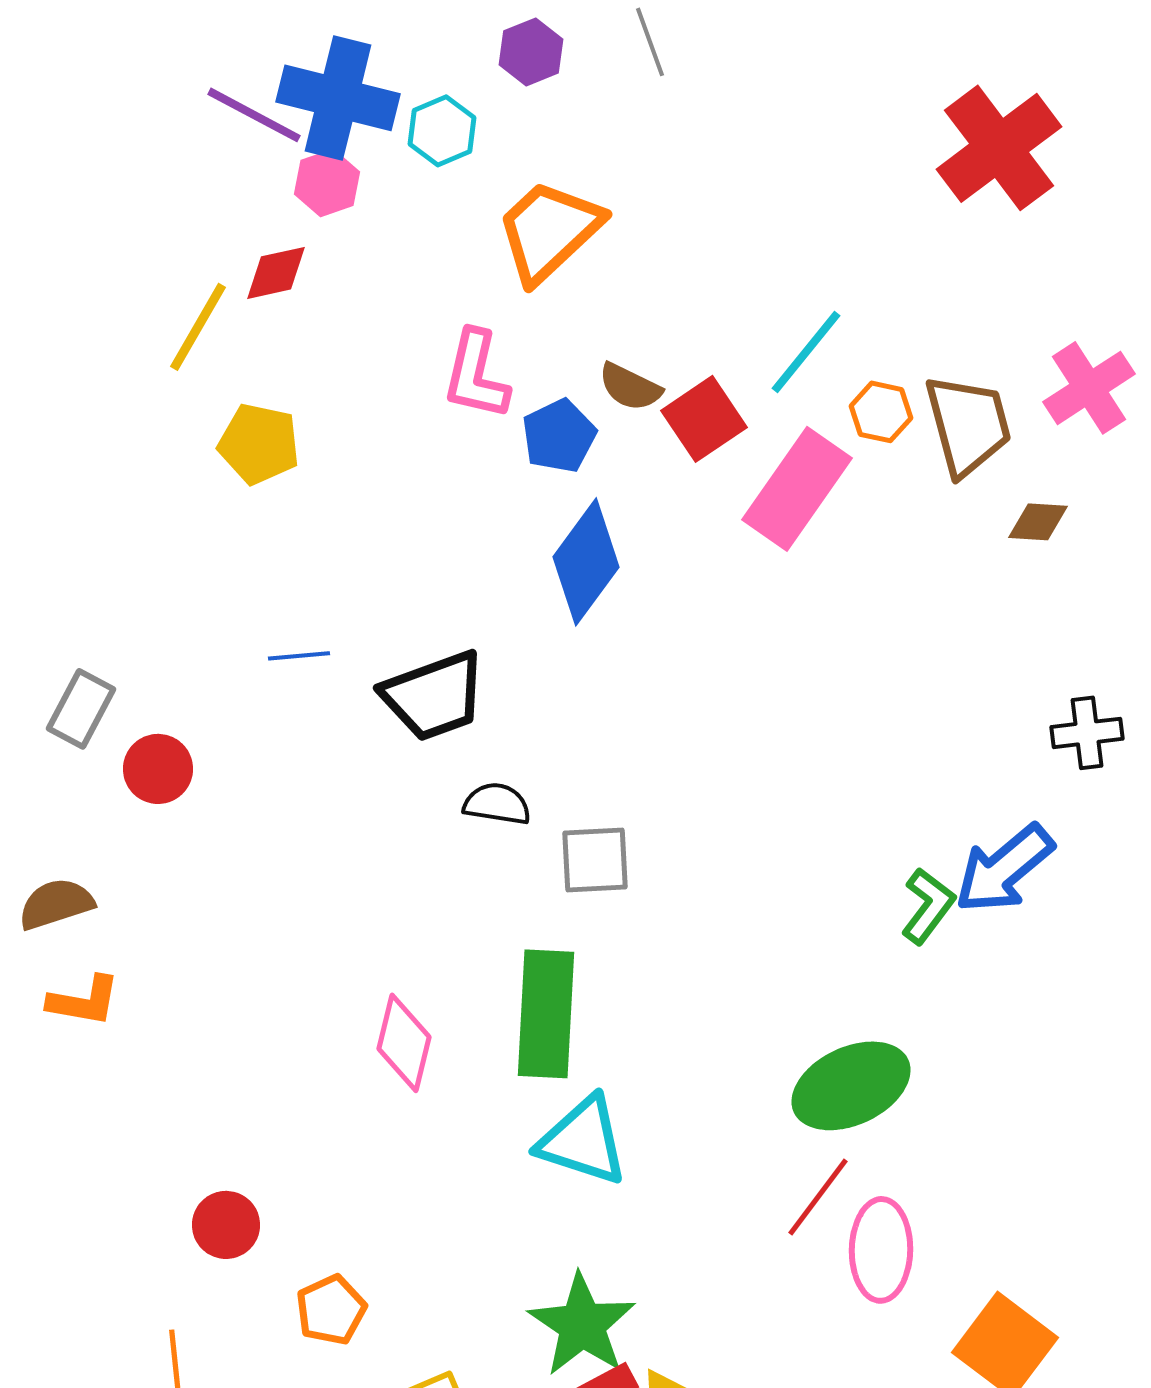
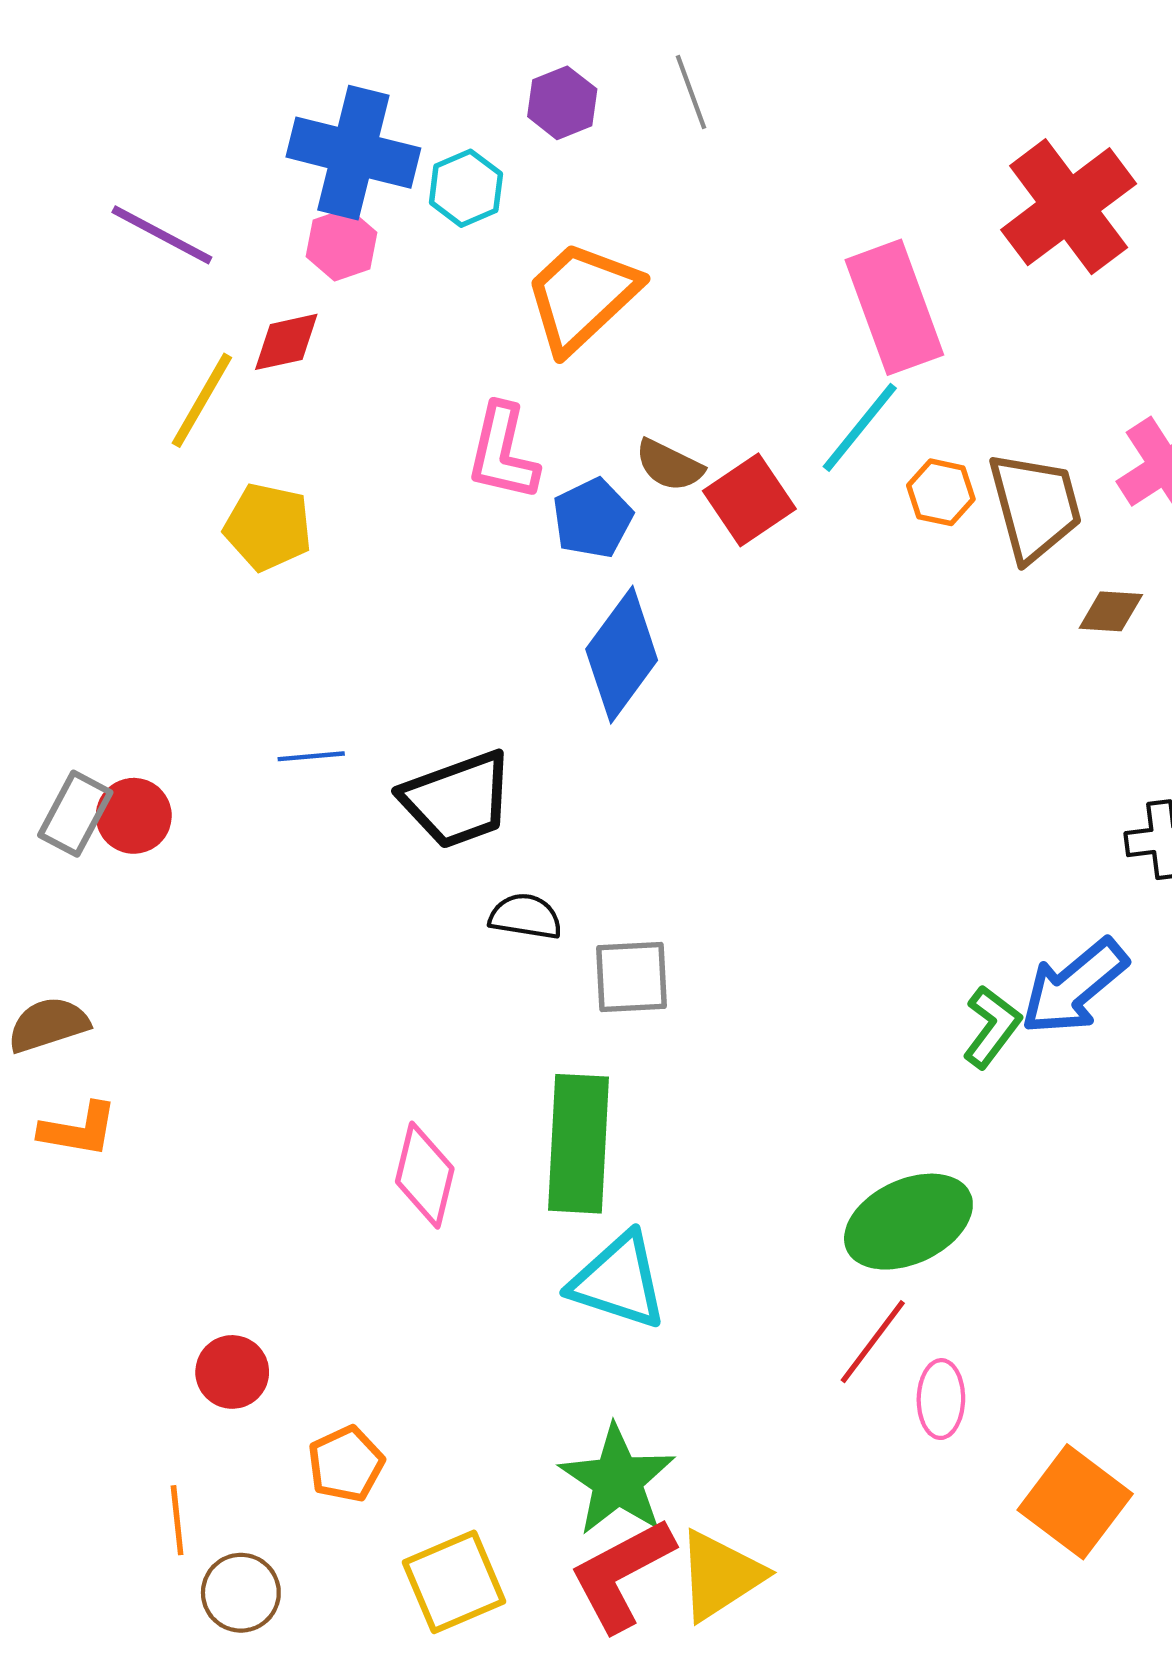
purple line: (254, 115) -> (162, 235), moved
pink rectangle: (797, 489) -> (894, 307), moved, turned -55
red circle: (158, 769) -> (134, 816), moved
pink ellipse: (881, 1250) -> (941, 1399), size x0.7

